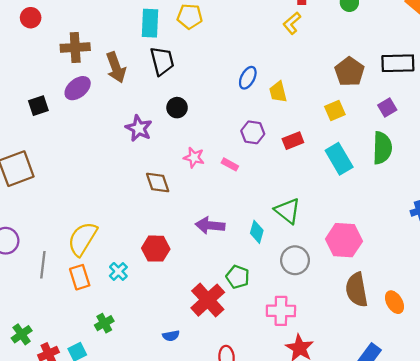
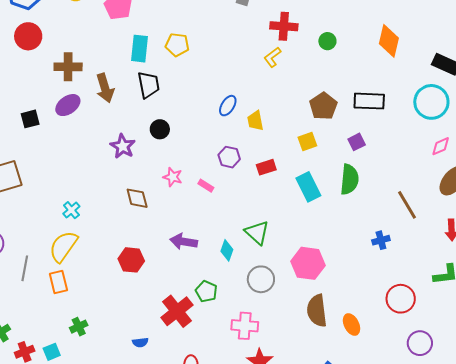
red circle: (31, 18) -> (28, 36), size x1.4
cyan cross: (118, 271) -> (71, 210), moved

